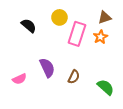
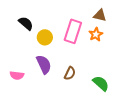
yellow circle: (59, 17) -> (45, 37), moved
brown triangle: (105, 17) -> (100, 15), turned 32
pink semicircle: (19, 79) -> (17, 75), turned 32

